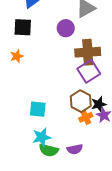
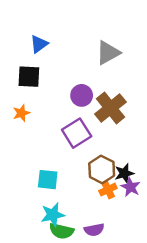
purple circle: (66, 28) -> (82, 95), moved
brown cross: (88, 52) -> (110, 108), turned -35
purple square: (89, 71) -> (77, 133), moved

